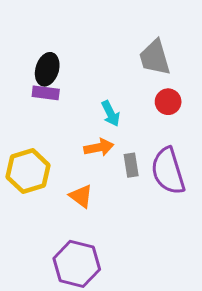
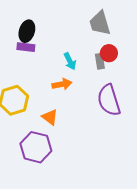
gray rectangle: (131, 165) -> (100, 61), moved
purple hexagon: (77, 264) -> (36, 147), moved

